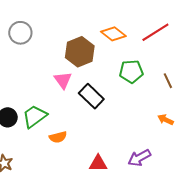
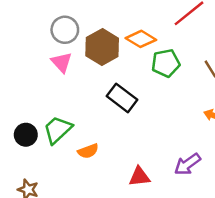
gray circle: (20, 33) -> (65, 30), moved
orange diamond: (113, 34) -> (141, 39), moved
pink triangle: (63, 80) -> (62, 62), moved

